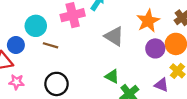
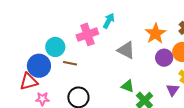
blue circle: (16, 45) -> (39, 66), size x1.5
purple triangle: (161, 85) -> (173, 90), turned 48

